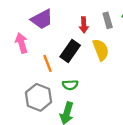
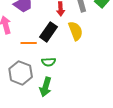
orange line: (48, 63) -> (29, 43), turned -70

